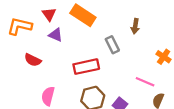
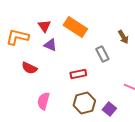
brown arrow: (135, 26) -> (123, 37), turned -40
red rectangle: (86, 67) -> (78, 74), size x0.7

